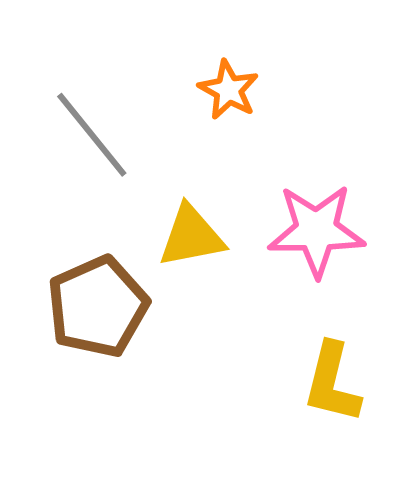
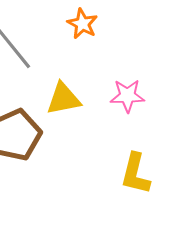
pink star: (316, 230) -> (127, 96), size x0.7

